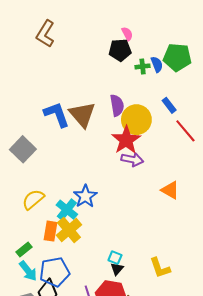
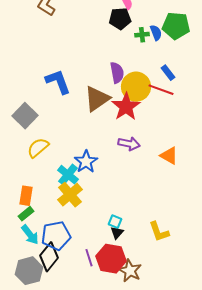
brown triangle: (82, 114) -> (97, 99), moved, turned 36
red line: (185, 131) -> (161, 90), moved, turned -30
purple arrow: (132, 159) -> (129, 144), moved
yellow semicircle: (33, 199) -> (38, 148), moved
orange rectangle: (51, 231) -> (26, 196), moved

